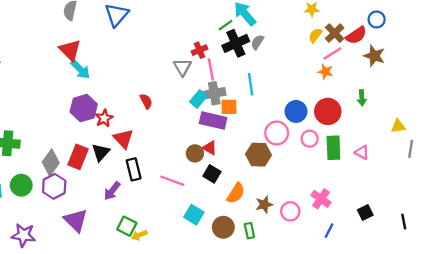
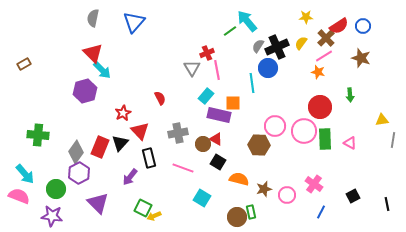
yellow semicircle: (315, 35) -> (301, 43), moved
red semicircle: (356, 35) -> (339, 26), moved
black cross: (236, 43) -> (277, 47), moved
gray cross: (214, 93) -> (178, 133), moved
purple hexagon: (84, 108) -> (85, 91), moved
blue circle: (296, 111) -> (268, 68), moved
pink circle: (310, 139) -> (304, 131), size x1.6
green circle: (21, 185) -> (56, 189), moved
orange semicircle: (236, 193) -> (239, 179), turned -108
brown circle: (223, 227) -> (237, 217), moved

